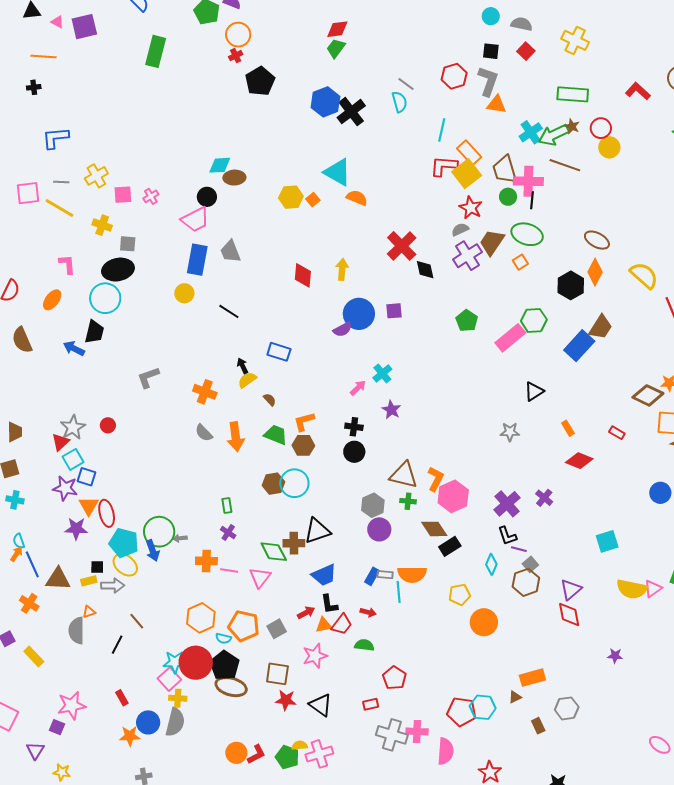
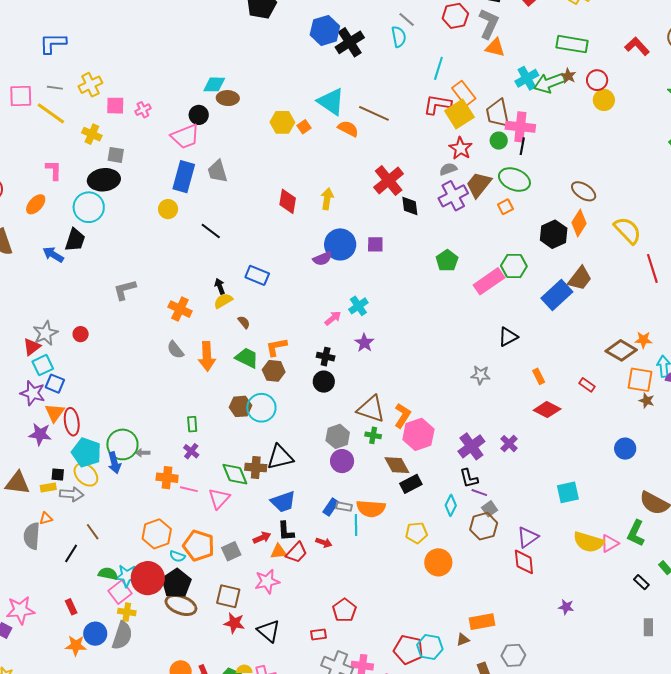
brown line: (565, 165) -> (374, 113), moved
green semicircle: (364, 645) -> (108, 574), moved

